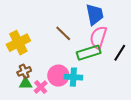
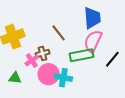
brown cross: (24, 71) -> (43, 53), moved
pink cross: (41, 87) -> (32, 60), moved

